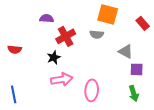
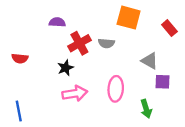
gray semicircle: (97, 34) -> (106, 43), moved
pink ellipse: (92, 90) -> (116, 89), moved
green arrow: (134, 93) -> (146, 109), moved

